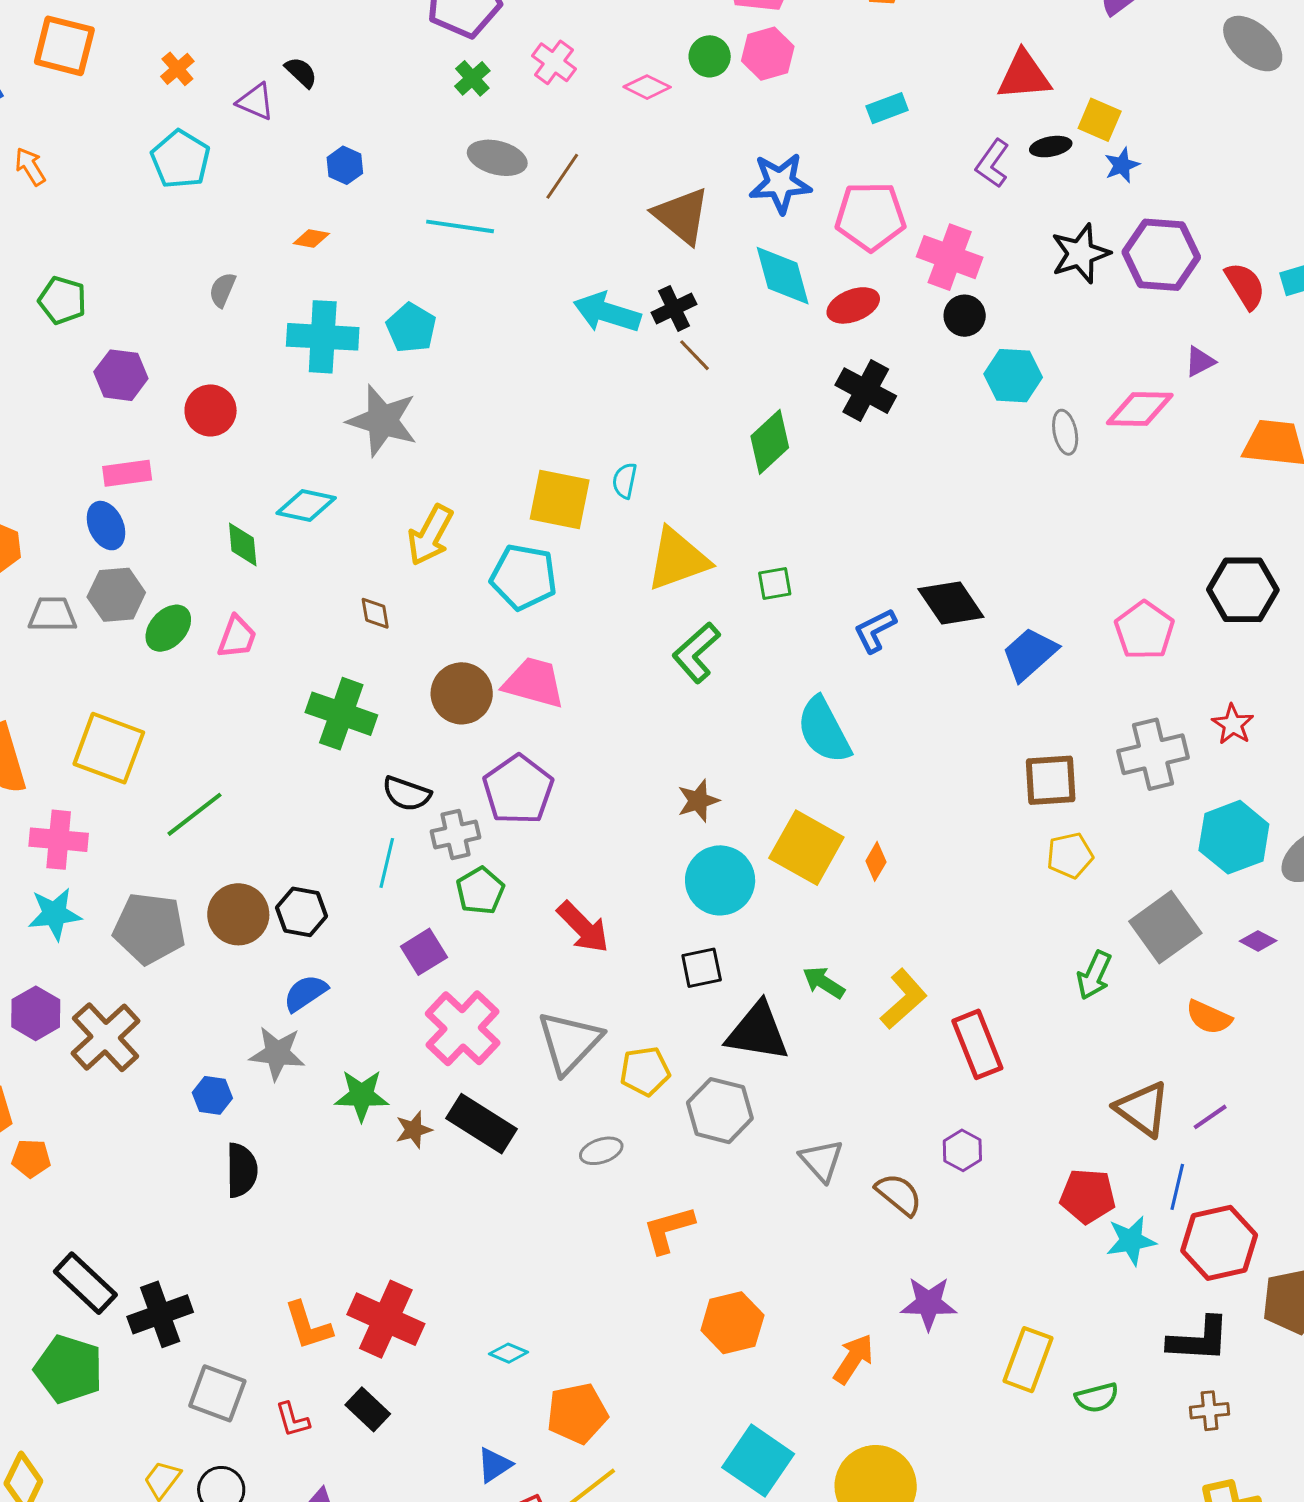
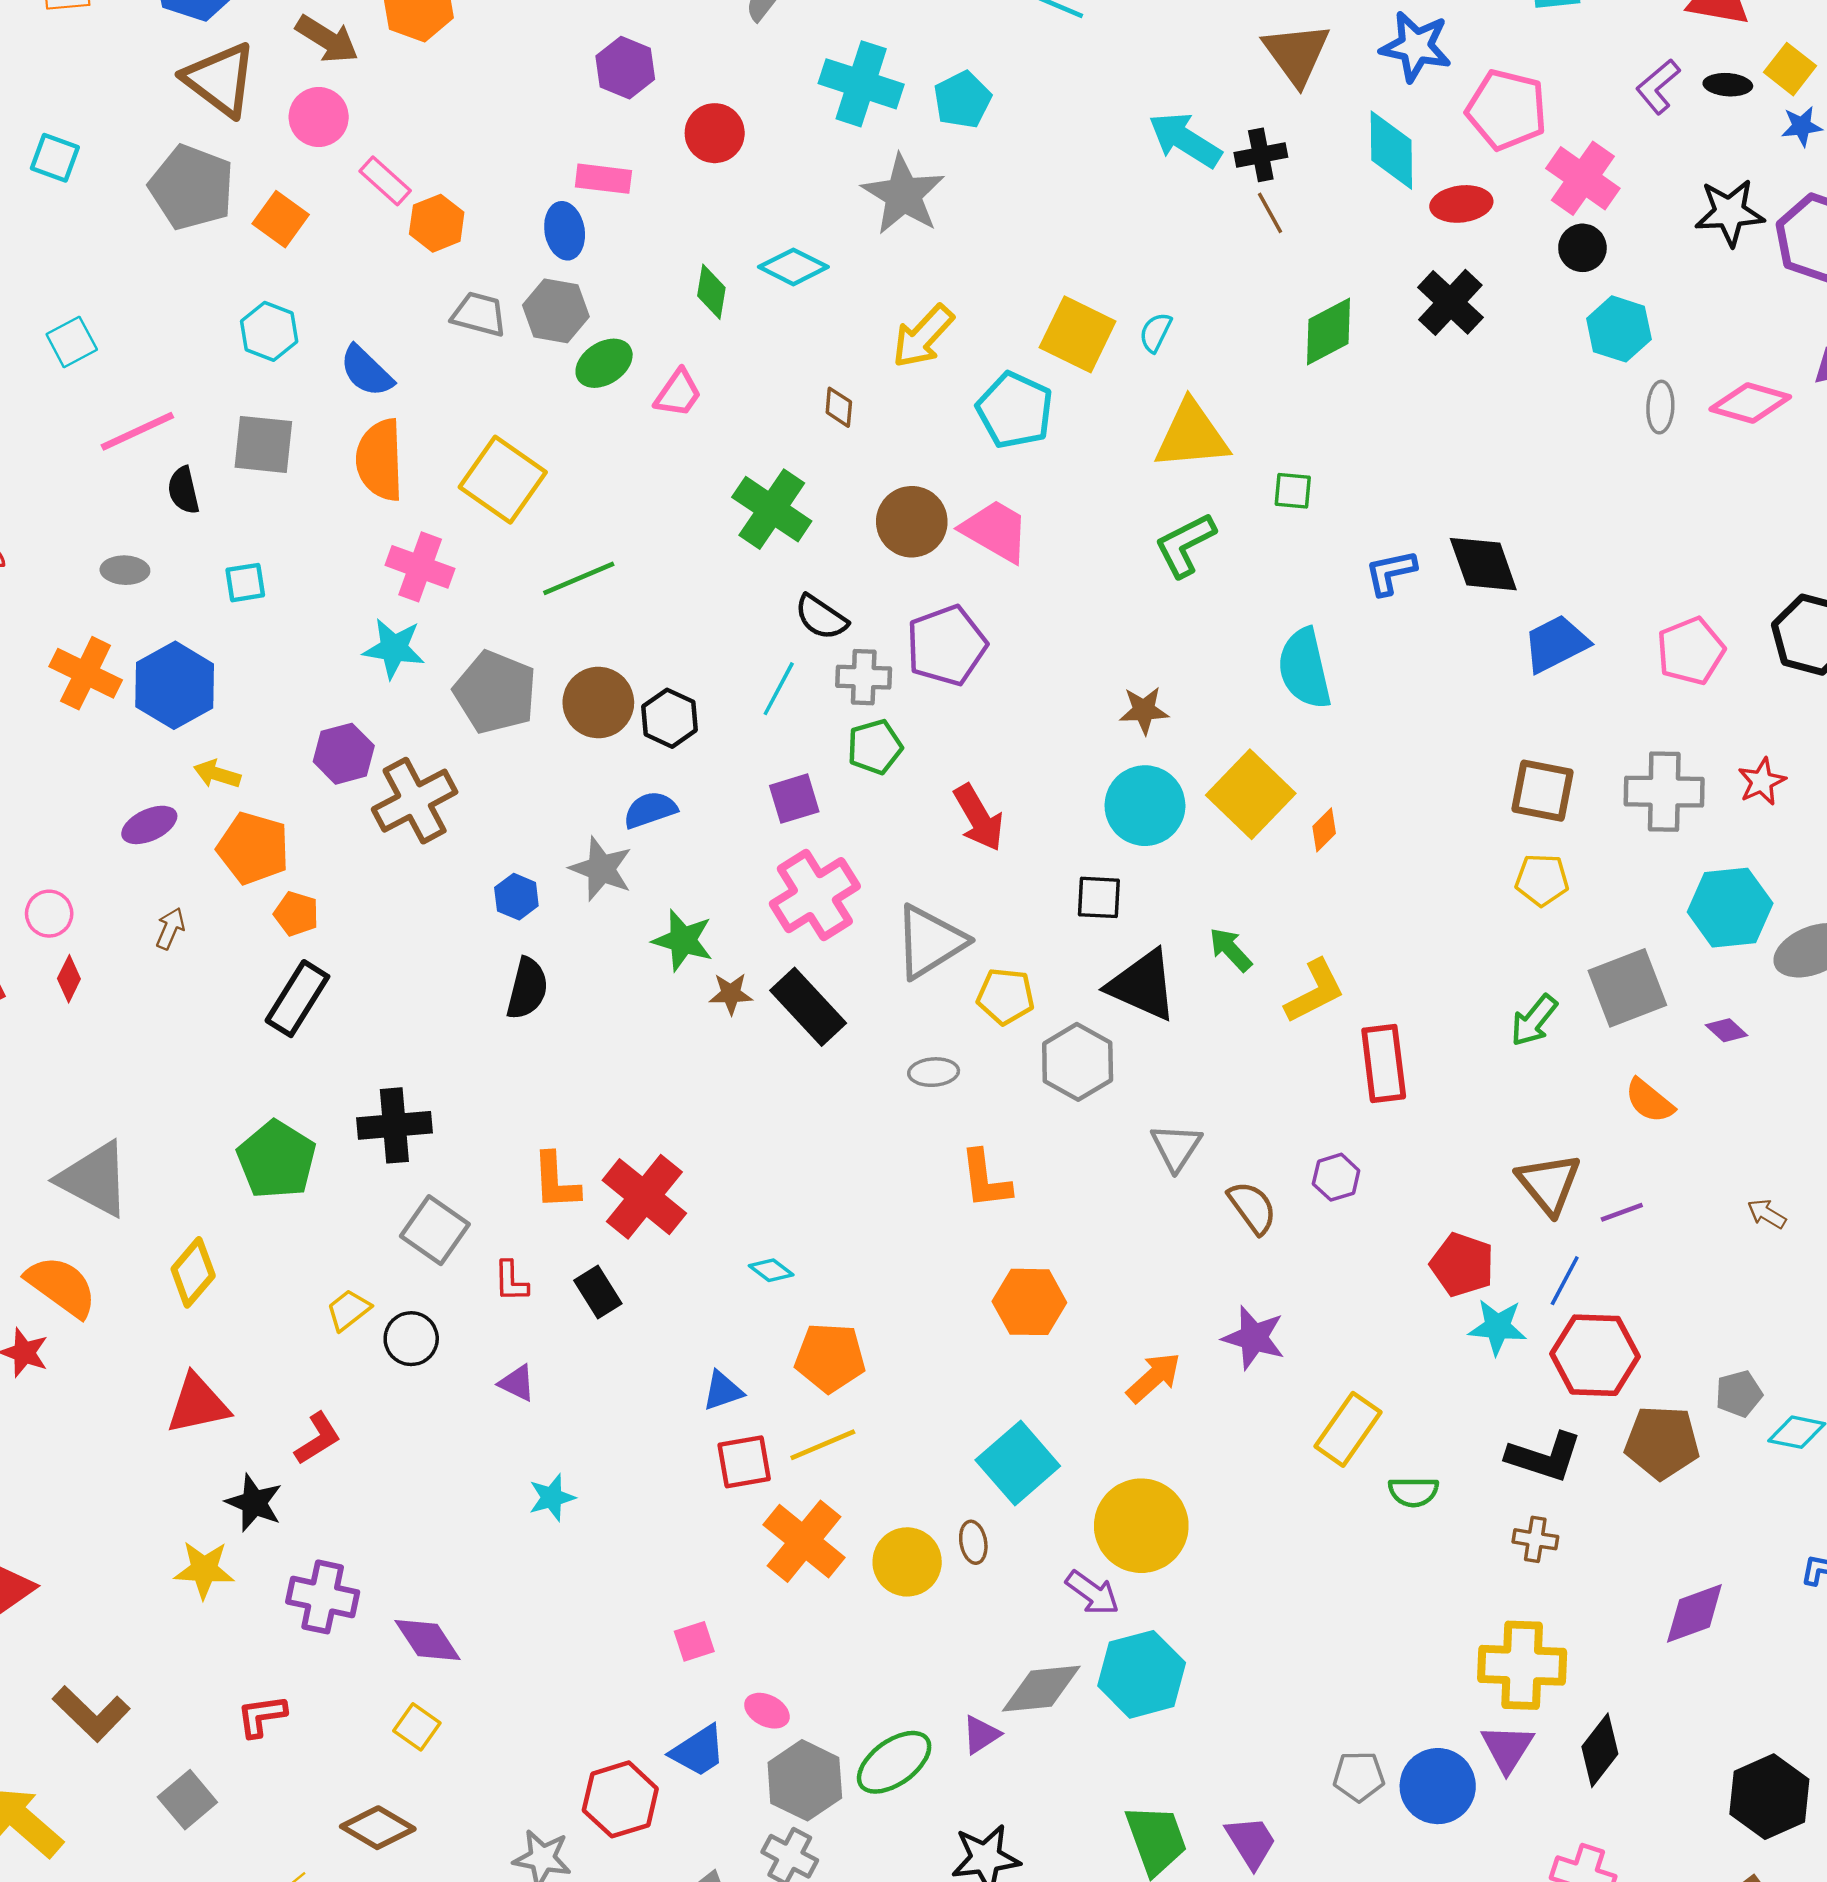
orange L-shape: (668, 1230) -> (985, 1179), turned -96
black rectangle: (85, 1283) -> (297, 999), moved, turned 64

